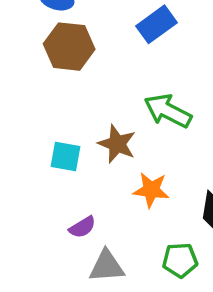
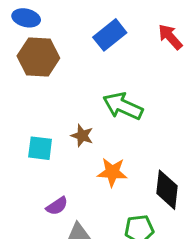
brown star: (117, 144) -> (82, 136), size x0.7

